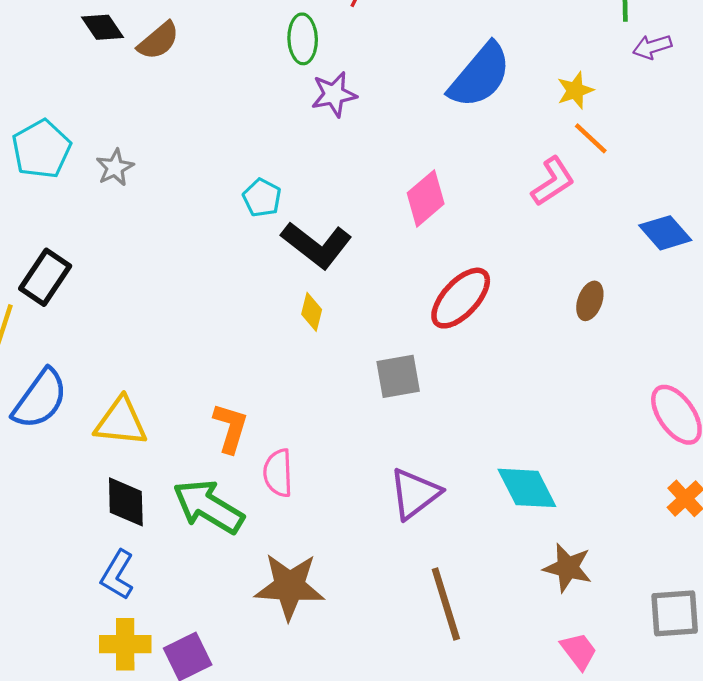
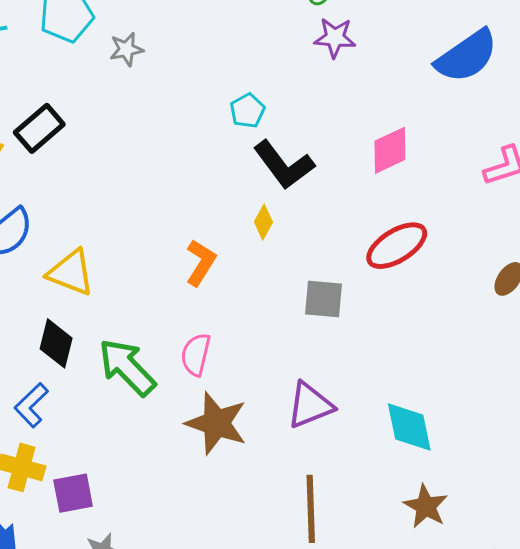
orange L-shape: (231, 428) -> (201, 263), moved
brown star: (290, 586) -> (216, 423), moved

